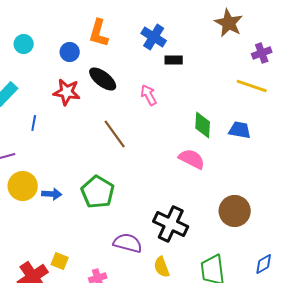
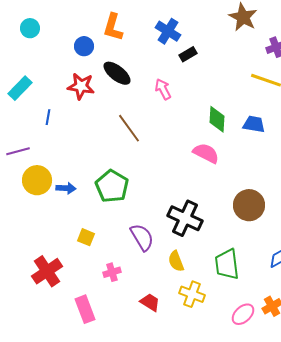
cyan circle: (24, 44) -> (30, 28), moved
black rectangle: (174, 60) -> (188, 54), turned -30
purple semicircle: (128, 243) -> (142, 237), turned 44
yellow square: (60, 261) -> (86, 237), moved

